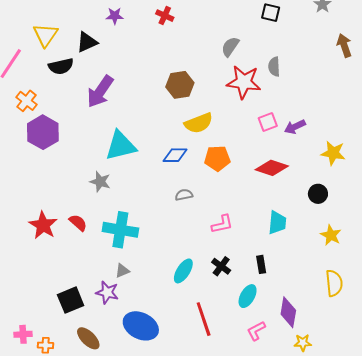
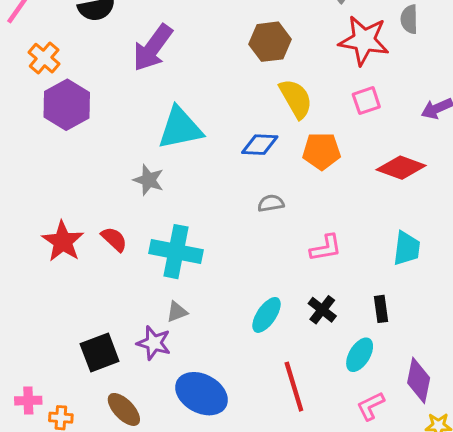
pink square: (268, 122) -> (366, 101), moved
yellow semicircle: (199, 123) -> (296, 99), turned -100

